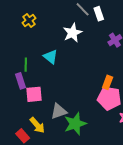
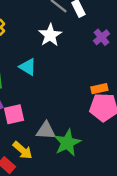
orange rectangle: (108, 82) -> (99, 89), turned 64
gray triangle: (59, 111) -> (46, 131), turned 30

